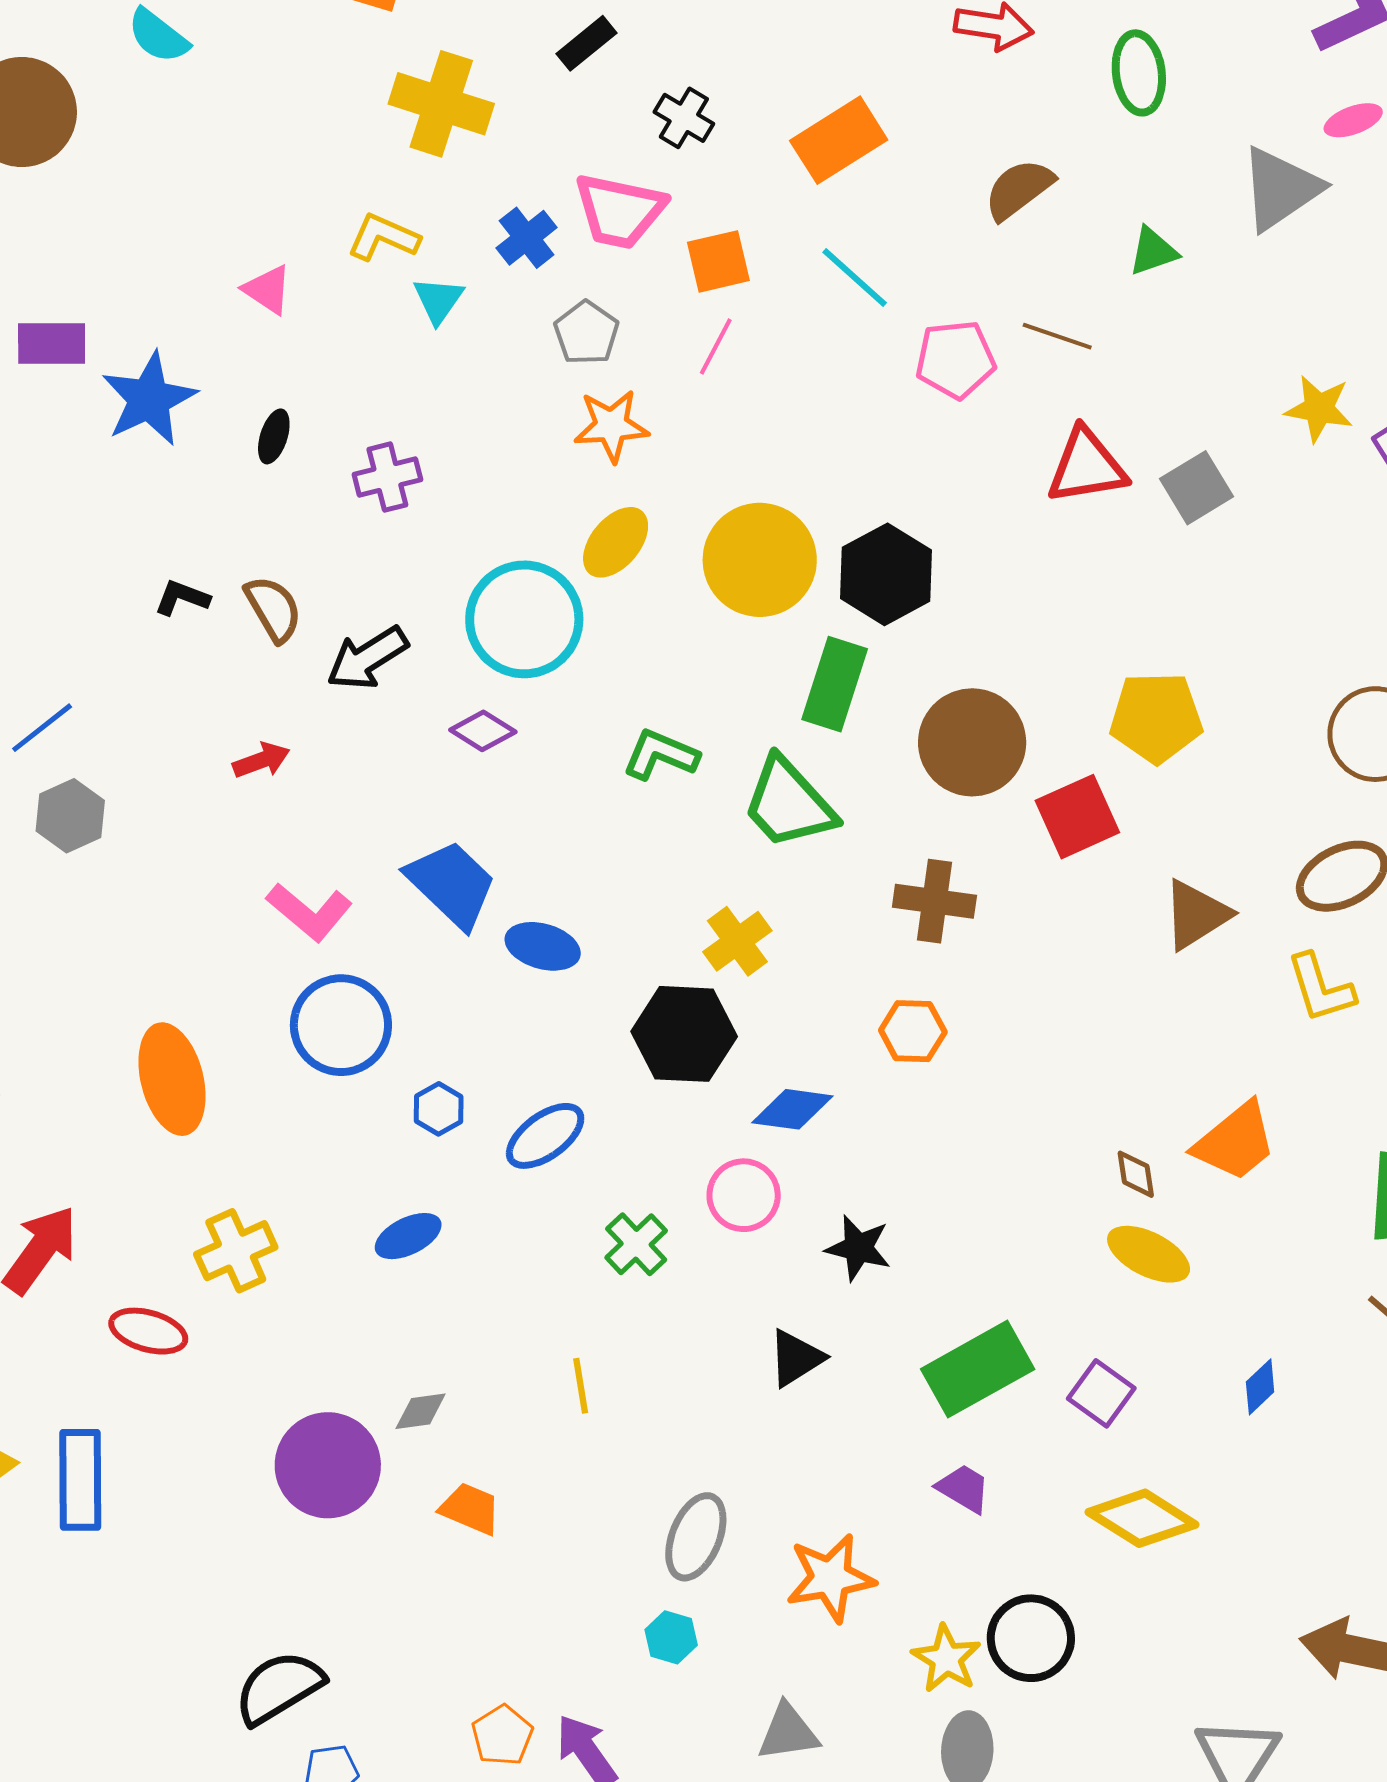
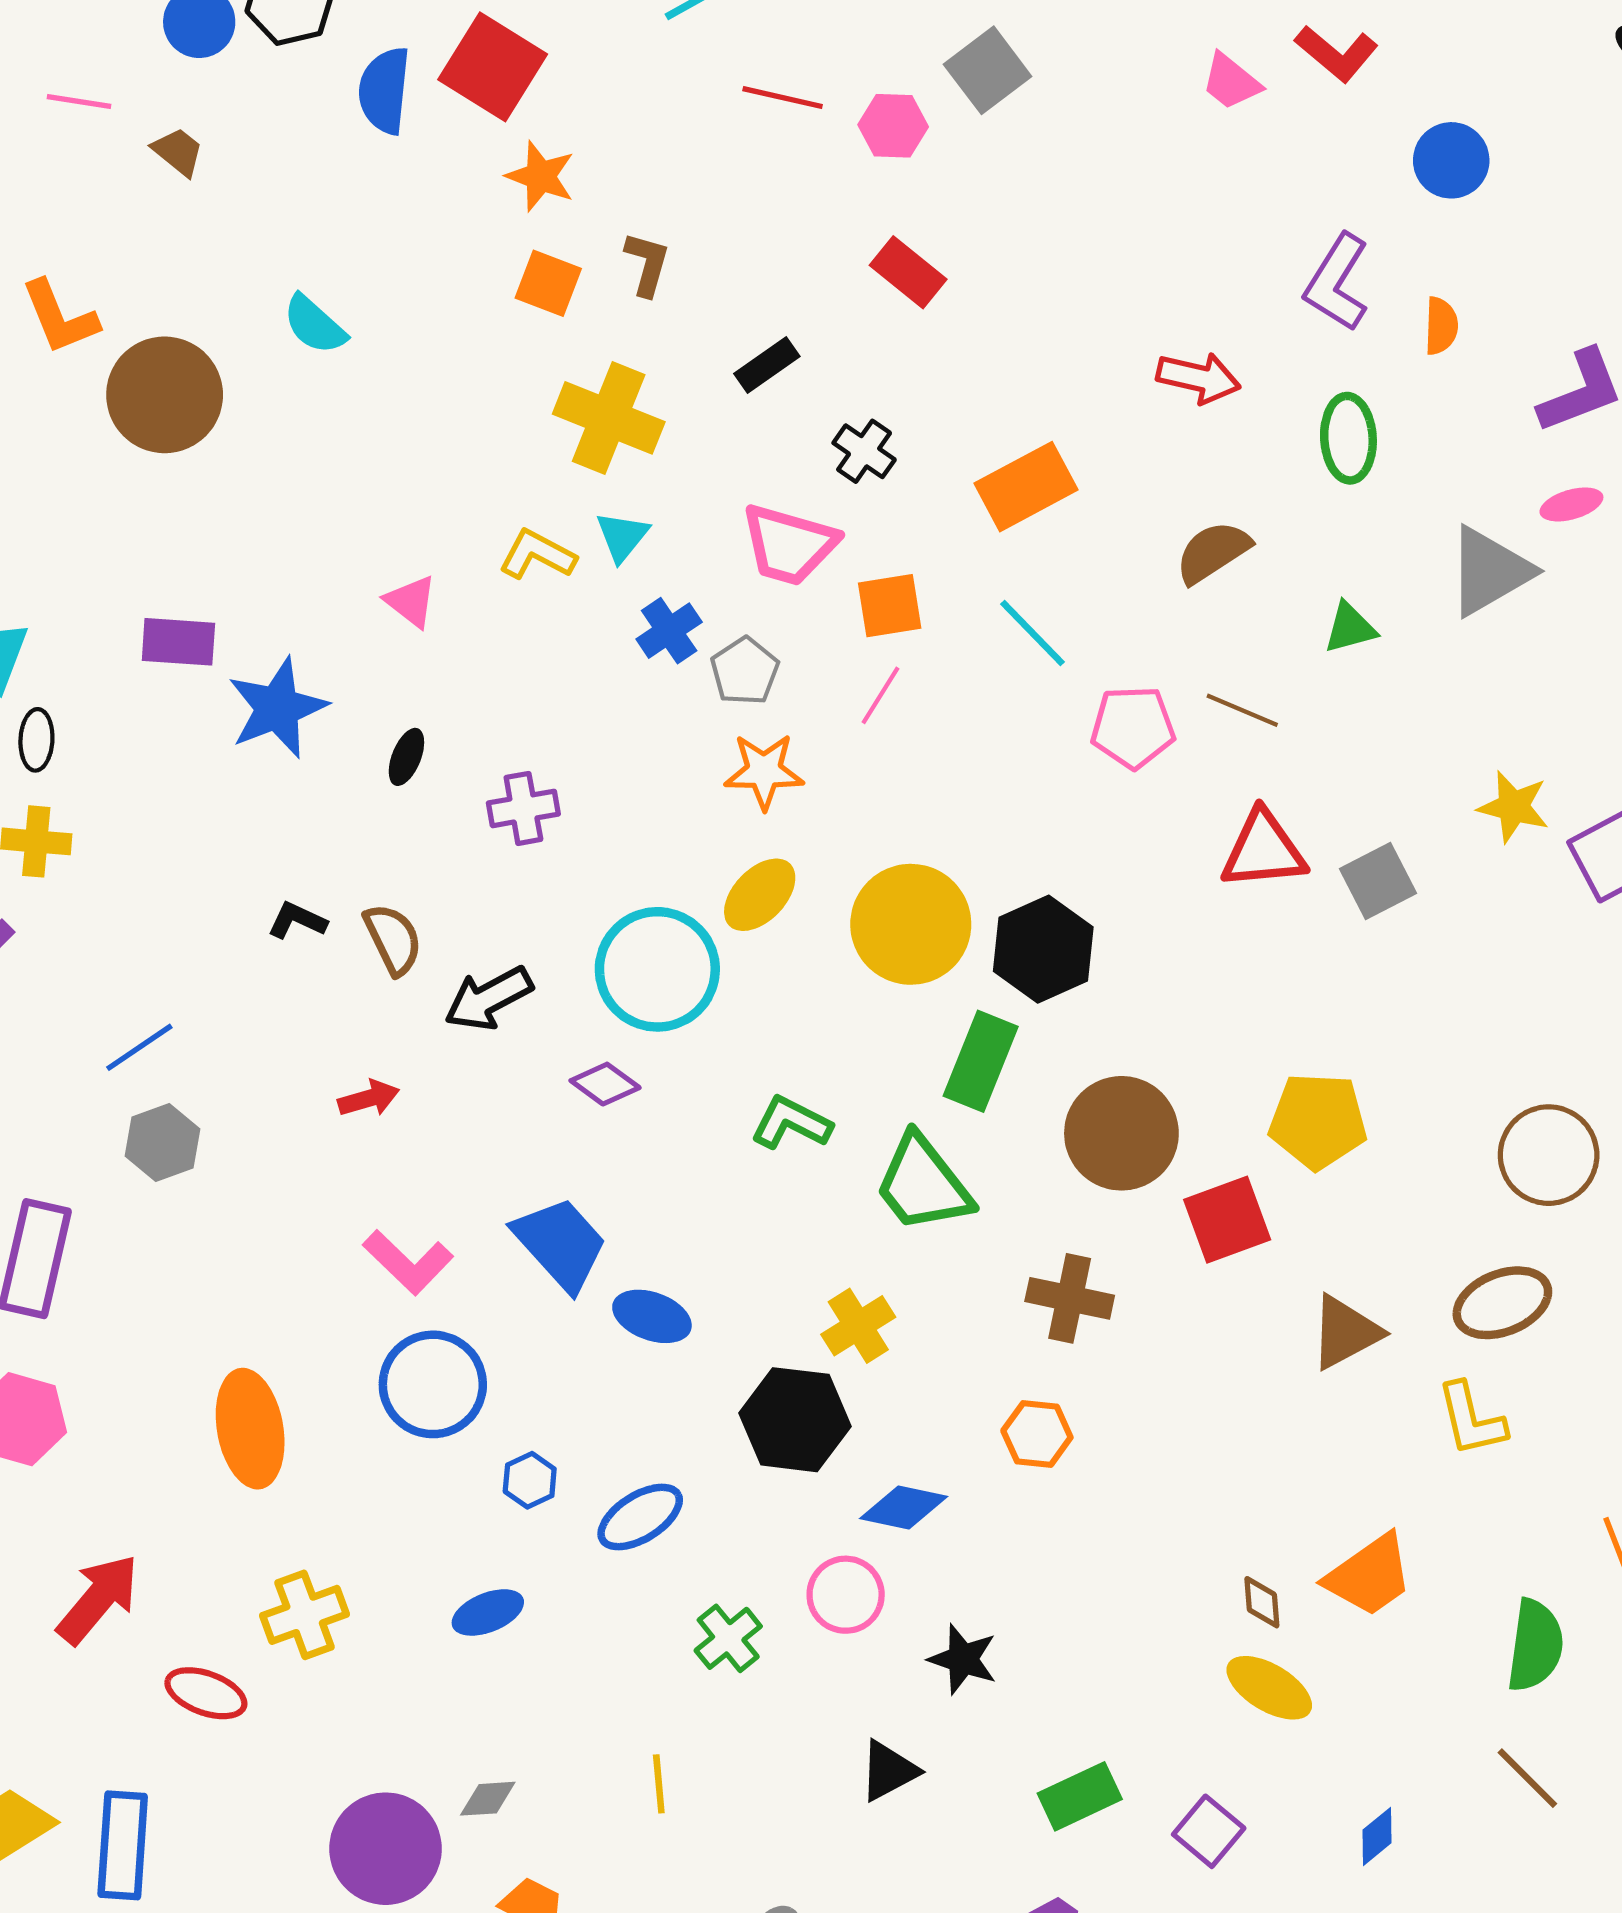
blue cross: (527, 238) -> (669, 631), moved
cyan triangle: (438, 300) -> (622, 536), moved
green rectangle: (978, 1369) -> (1080, 1796), size x0.7

